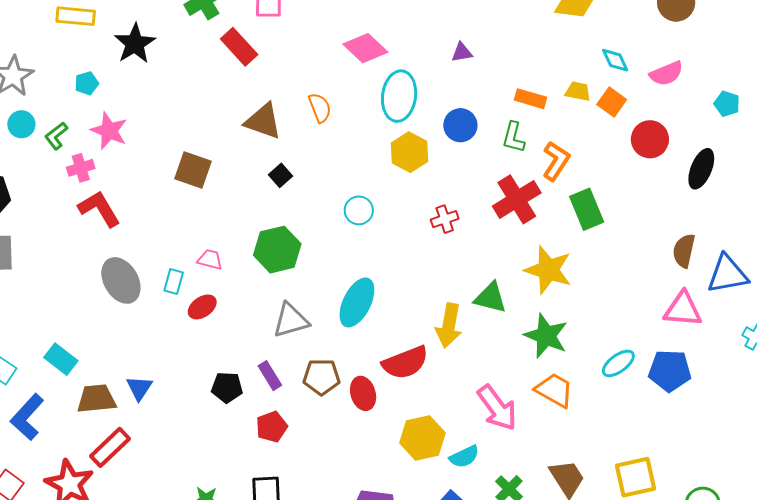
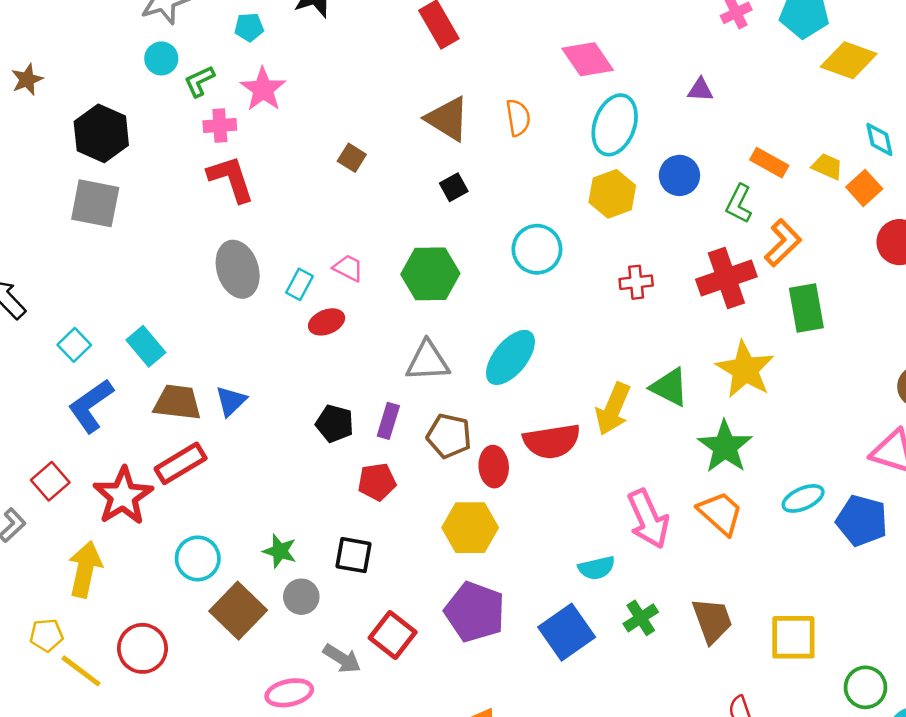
brown square: (193, 170) -> (352, 158), size x0.6
cyan circle: (359, 210) -> (537, 249), size x1.4
purple rectangle: (270, 376) -> (388, 421), turned 36
yellow hexagon: (422, 438) -> (470, 528), moved

